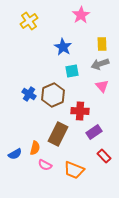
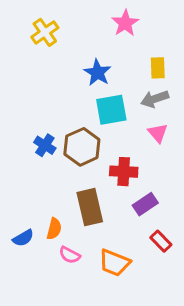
cyan square: (72, 71) -> (111, 110), size x1.5
brown rectangle: (58, 134) -> (90, 207), turned -40

